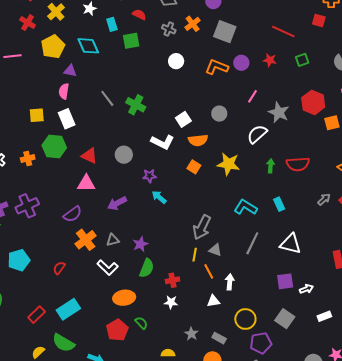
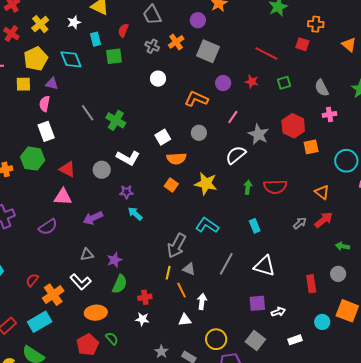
red semicircle: (139, 15) -> (123, 30), turned -96
orange L-shape: (217, 67) -> (196, 99), moved
yellow square: (37, 115) -> (23, 84), moved
white L-shape: (163, 142) -> (128, 158), moved
cyan L-shape: (245, 207) -> (207, 225), moved
orange cross: (86, 240) -> (53, 295), moved

